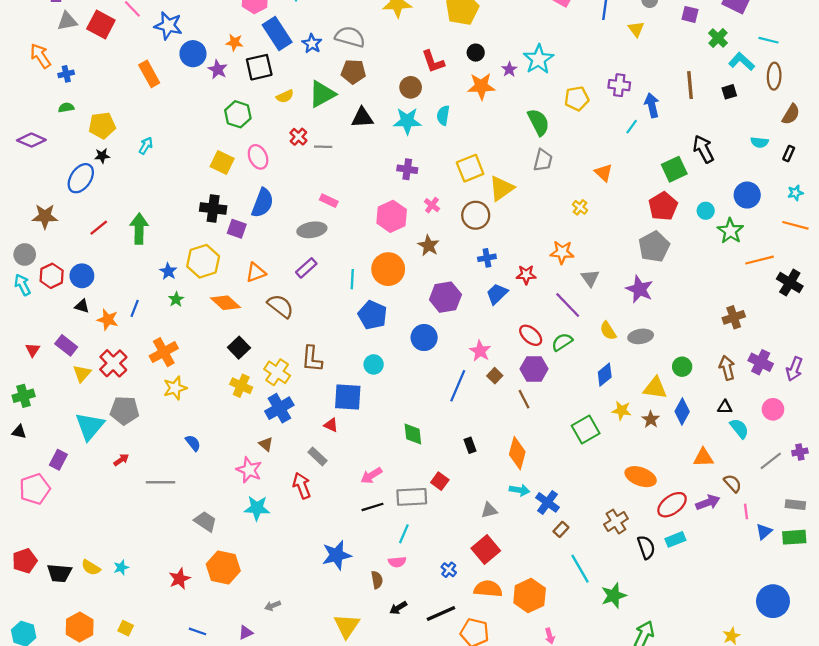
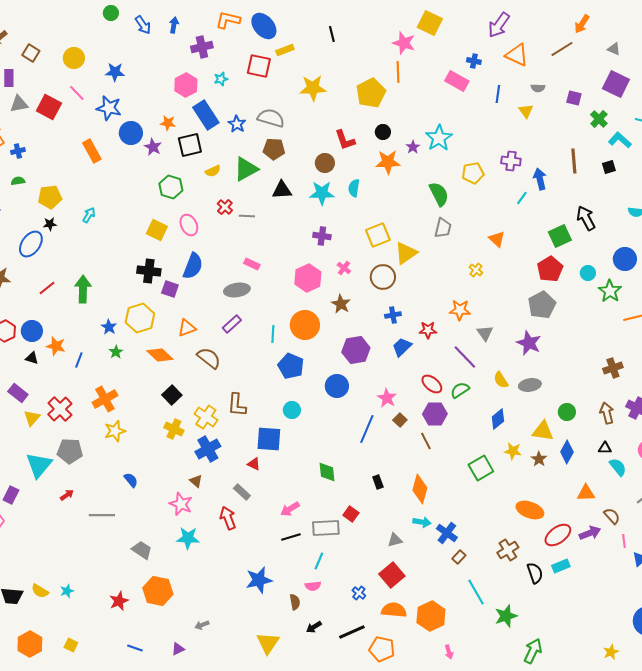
orange star: (108, 320) -> (56, 346), moved

